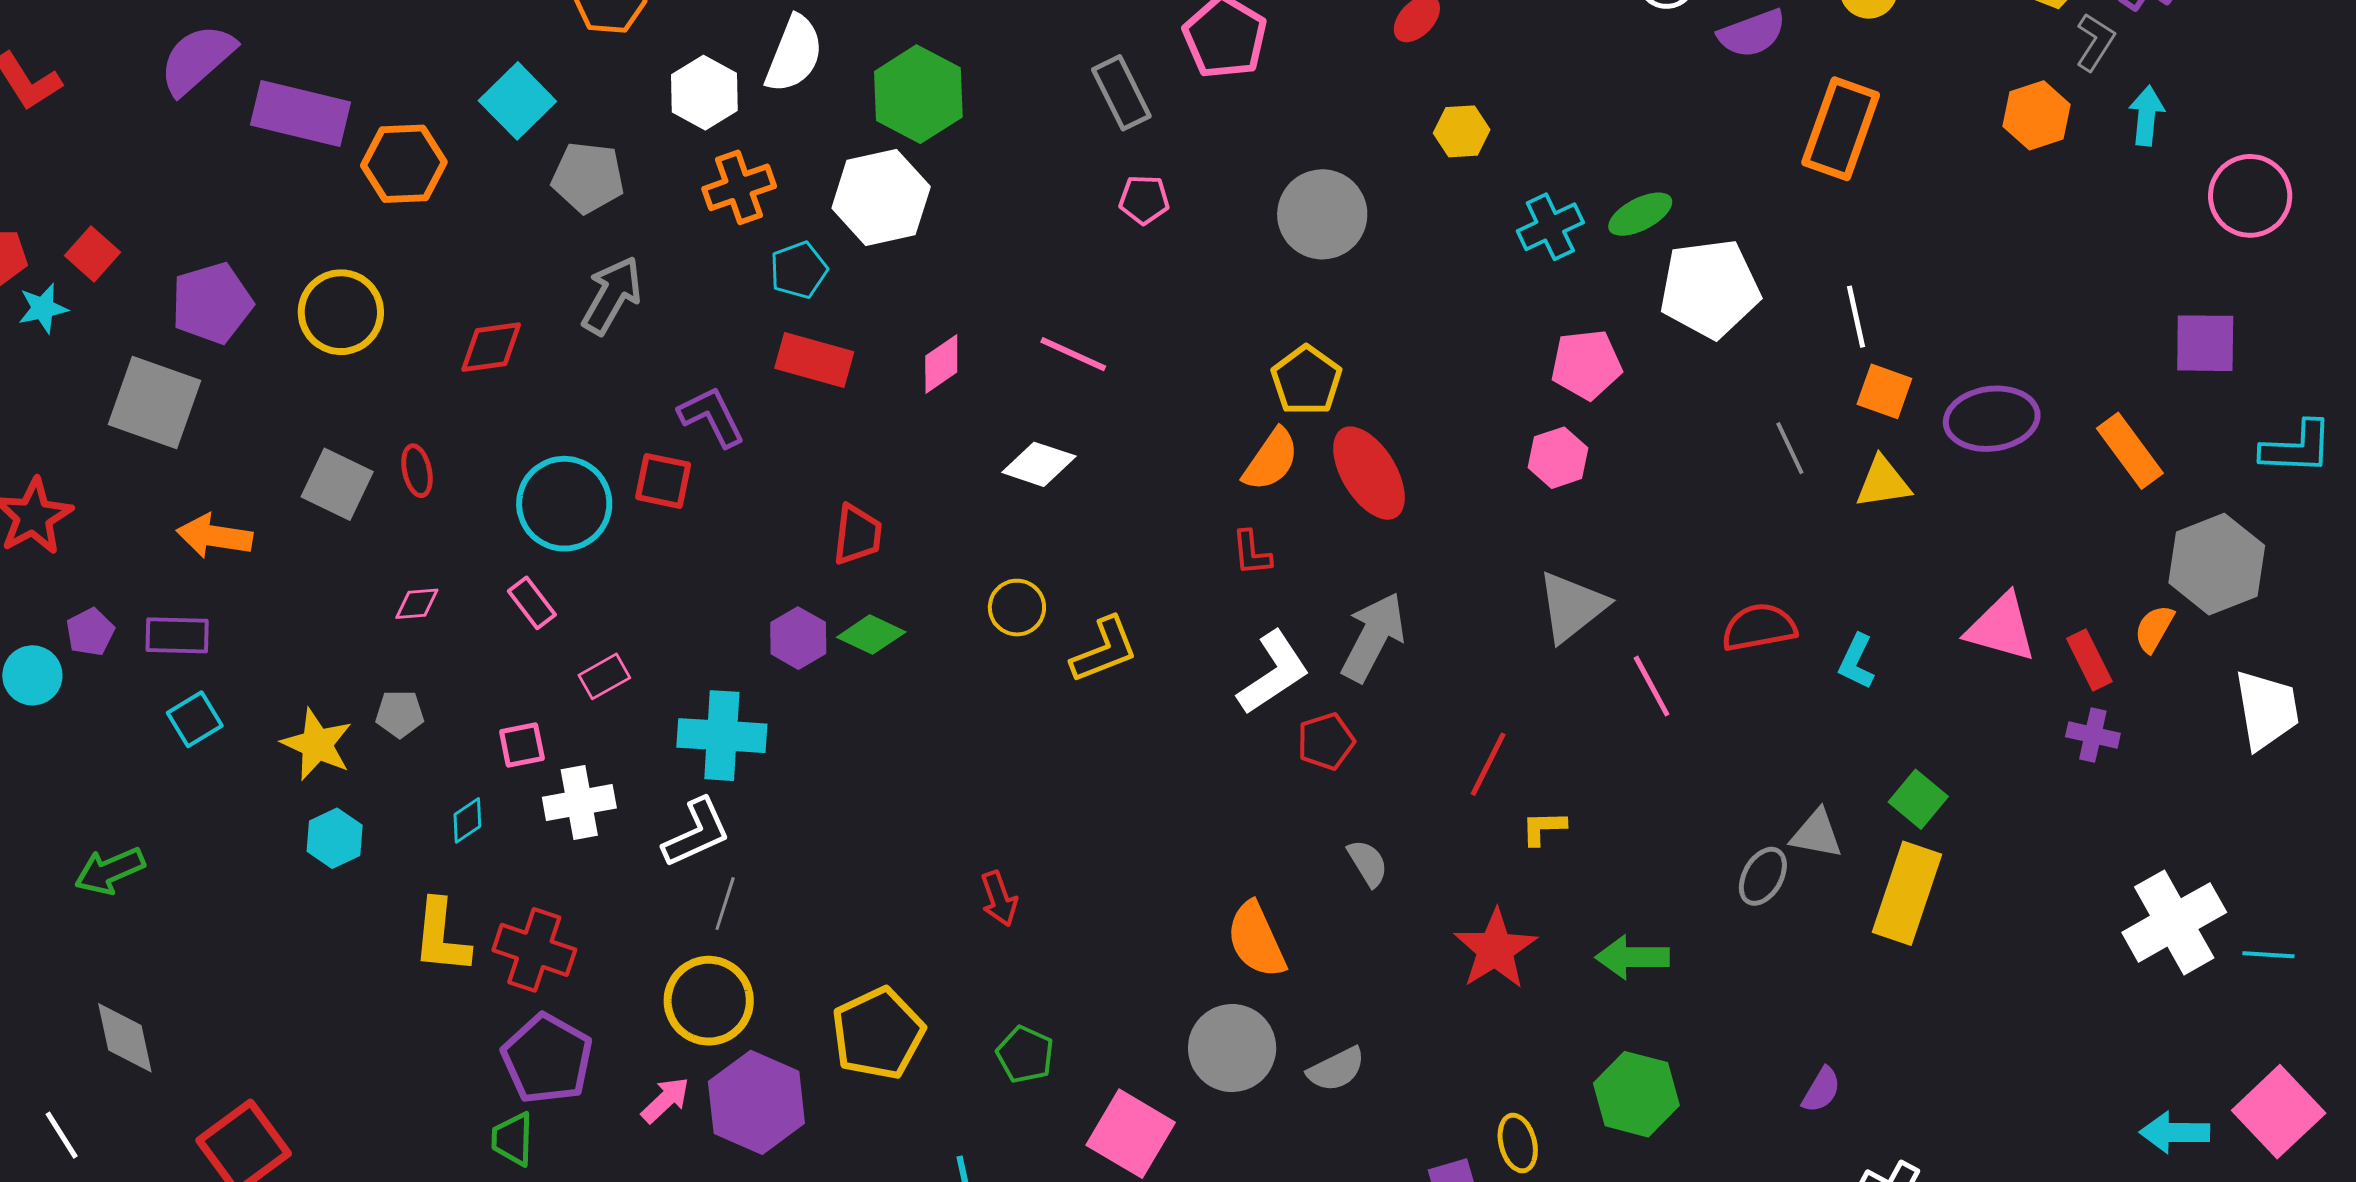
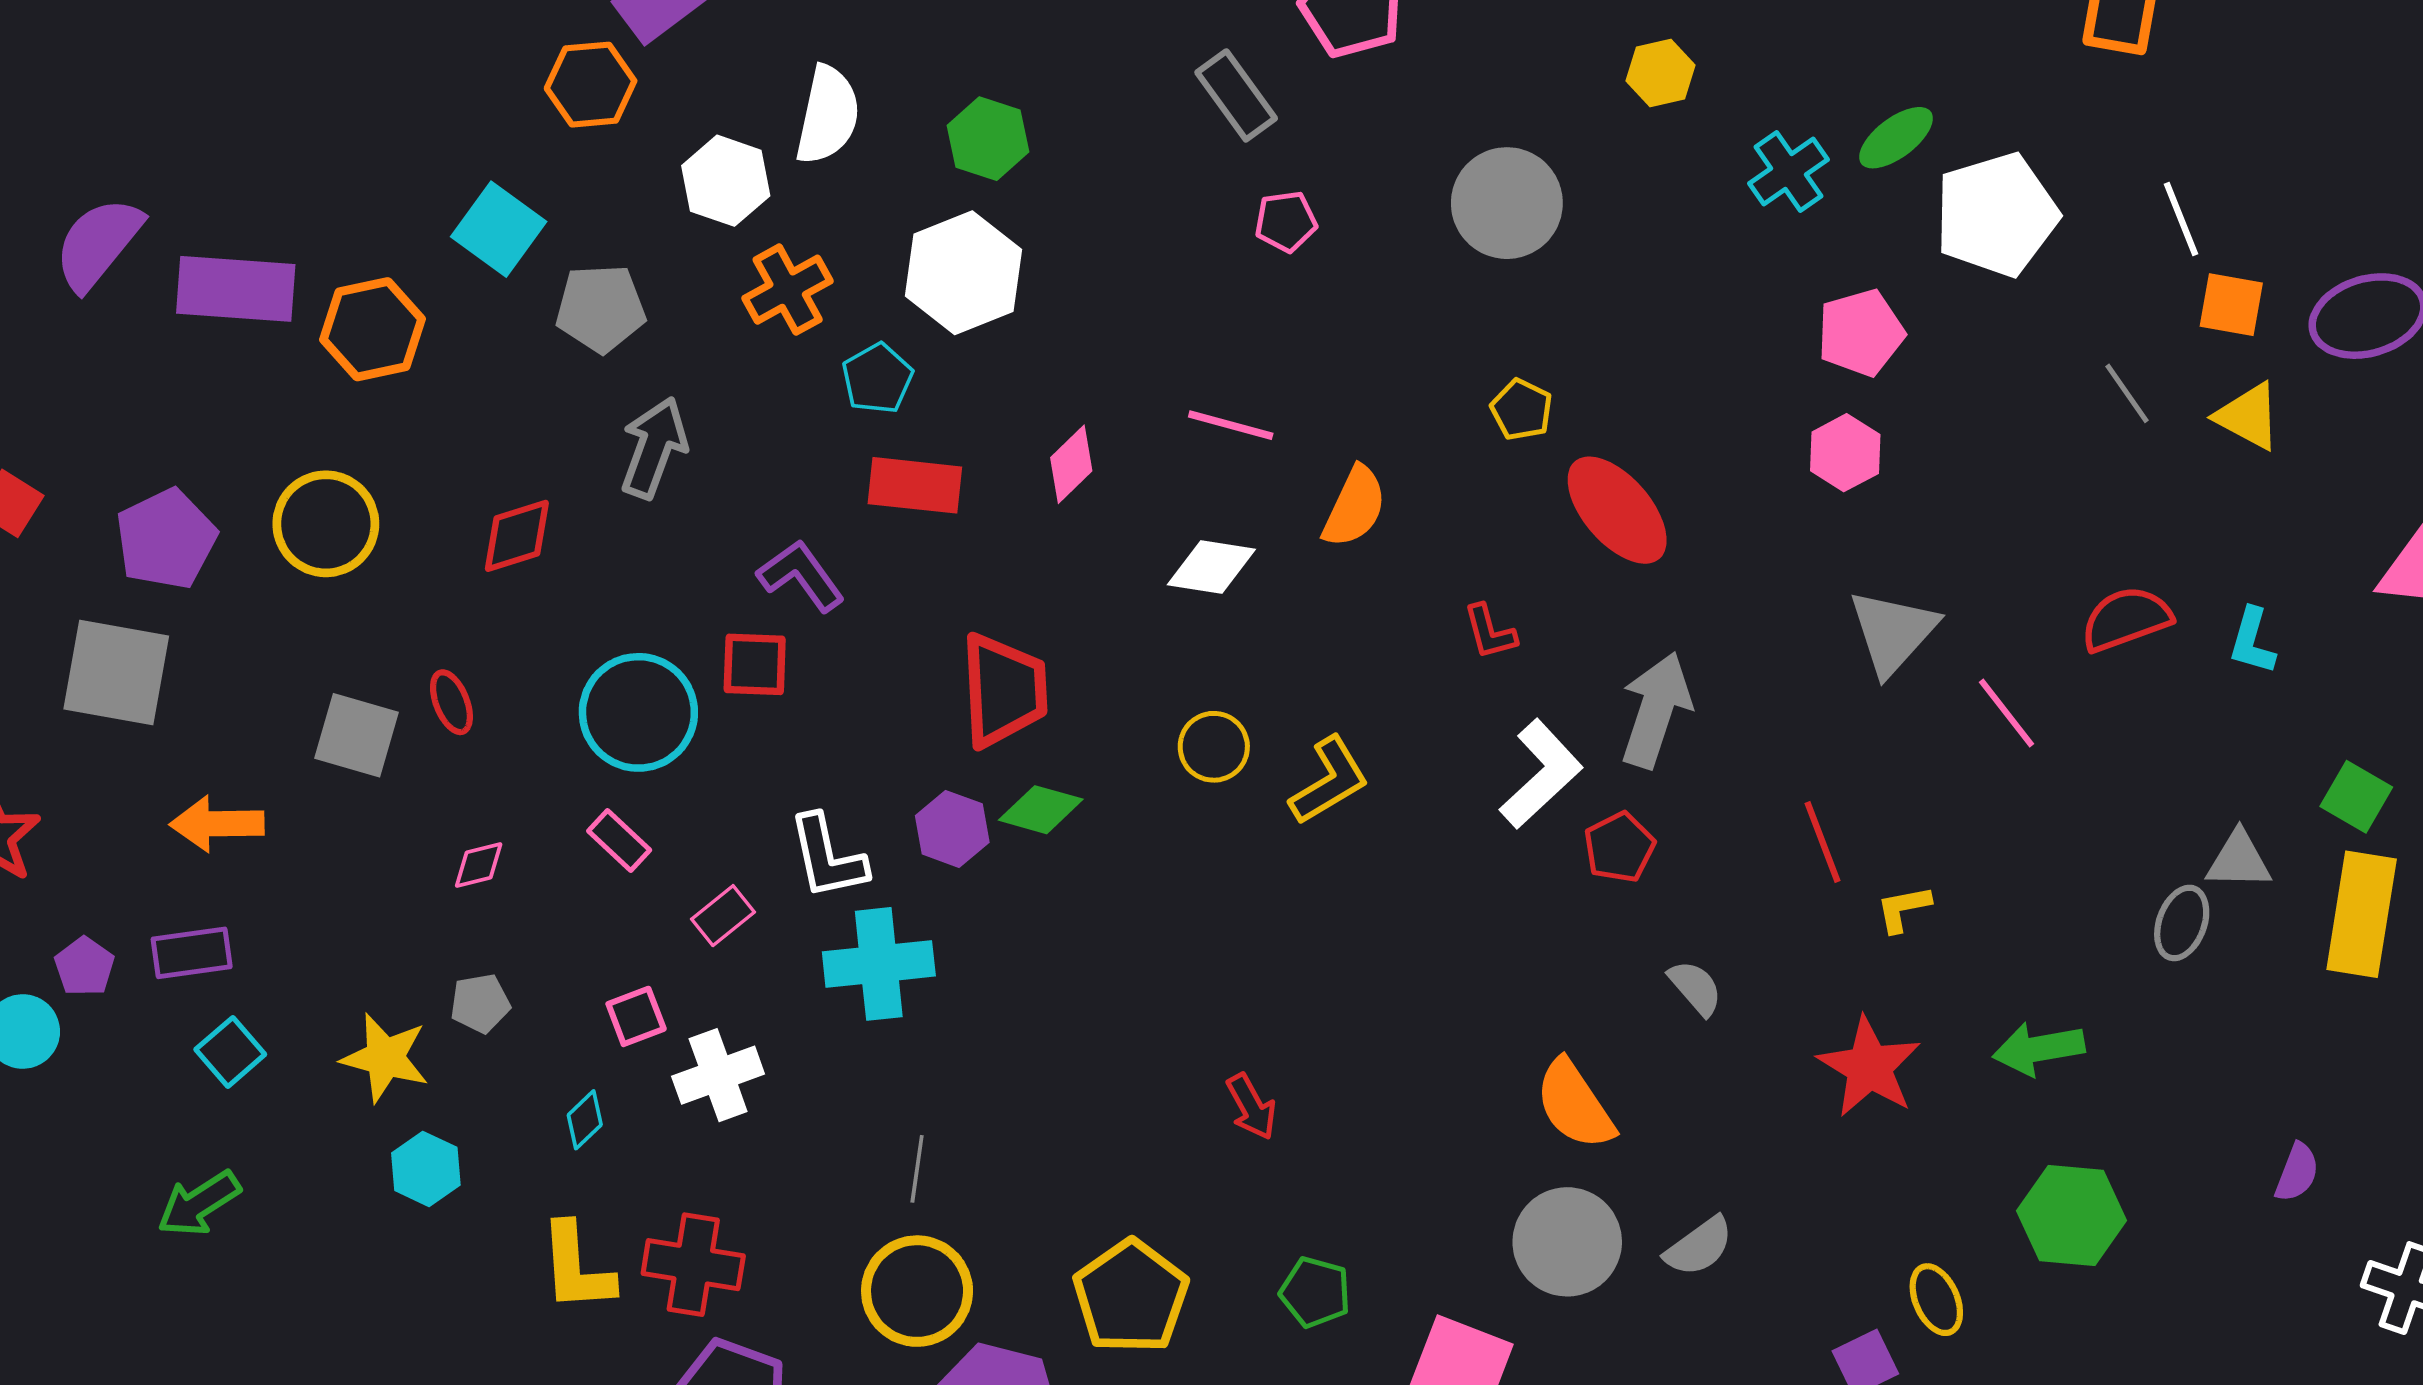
green hexagon: (918, 94) -> (988, 139), size x0.7
yellow pentagon: (1306, 380) -> (1521, 410), size x0.7
orange semicircle: (1271, 460) -> (1355, 507), moved
yellow triangle: (1883, 482) -> (2248, 416), turned 46
red trapezoid: (857, 535) -> (1004, 690), size x1.5
red line: (1488, 764) -> (1822, 842), turned -38
white L-shape: (697, 833) -> (827, 857), moved, turned 112
green arrow: (110, 871) -> (199, 1204), moved

